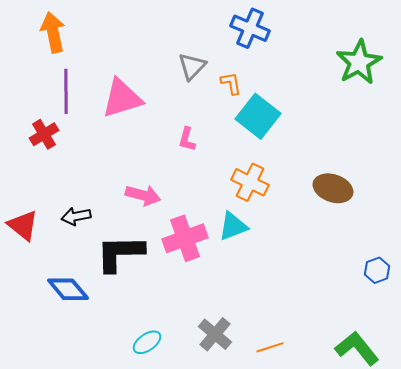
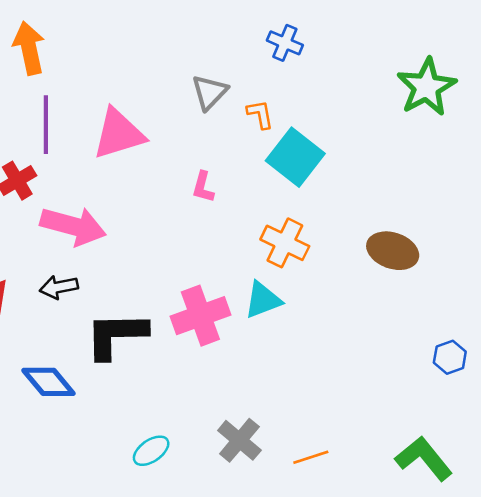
blue cross: (250, 28) -> (285, 43), size x0.7
pink arrow: (143, 195) -> (73, 226), moved, size x1.4

